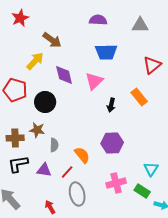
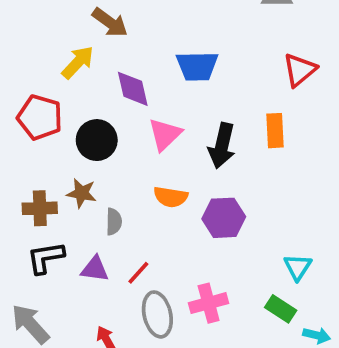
blue trapezoid: (106, 52) -> (197, 66), moved
pink triangle: (94, 81) -> (165, 134), moved
orange rectangle: (139, 97) -> (275, 131), turned 36
black arrow: (111, 105) -> (222, 146), size x1.6
orange semicircle: (82, 155) -> (171, 197), moved, turned 138
pink cross: (116, 183) -> (209, 303), moved

